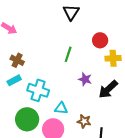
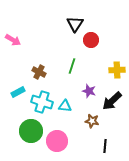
red circle: (100, 40) -> (91, 40), moved
brown cross: (17, 60) -> (39, 72), moved
cyan triangle: (61, 108) -> (65, 106), moved
brown star: (84, 121) -> (92, 121), moved

